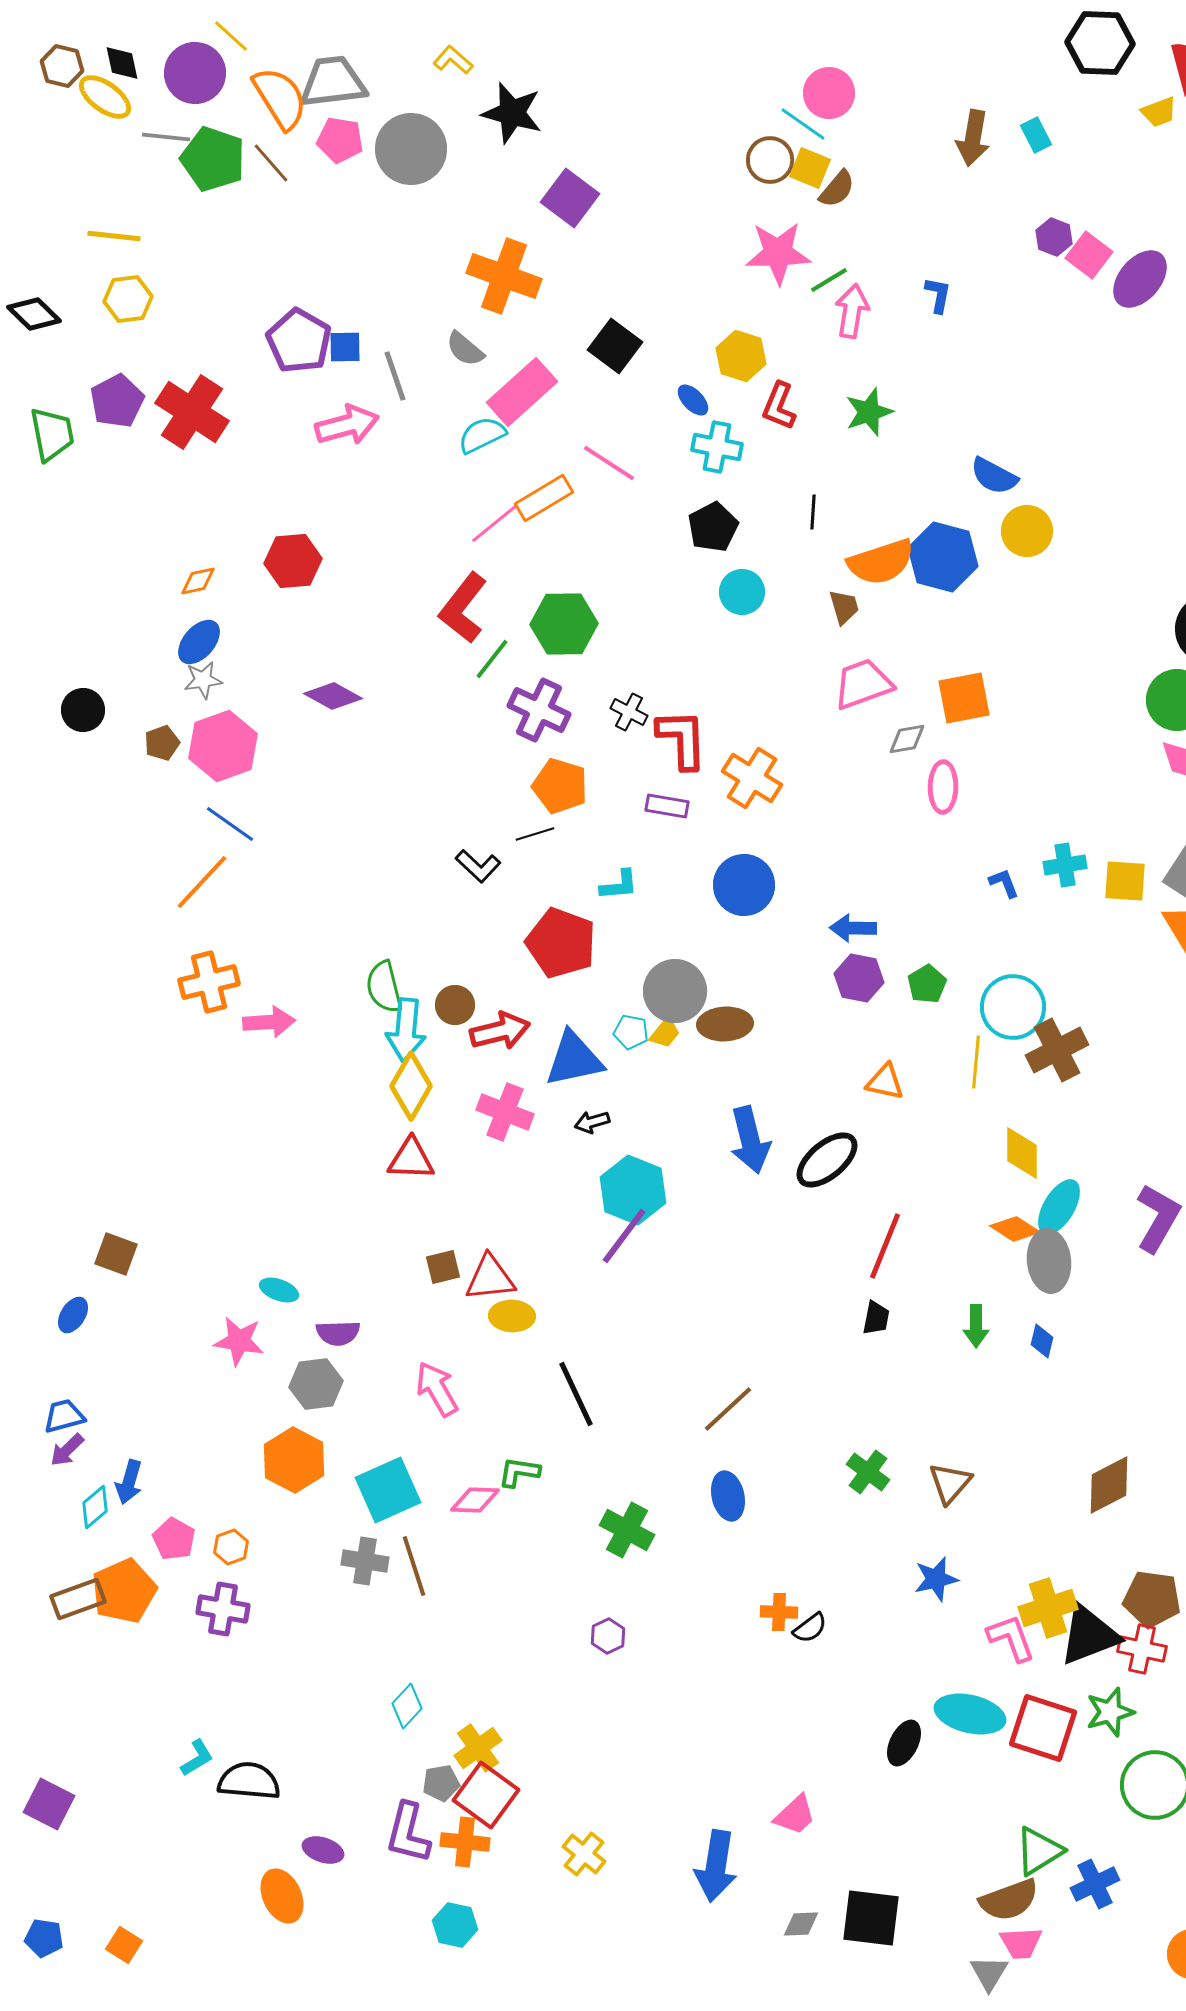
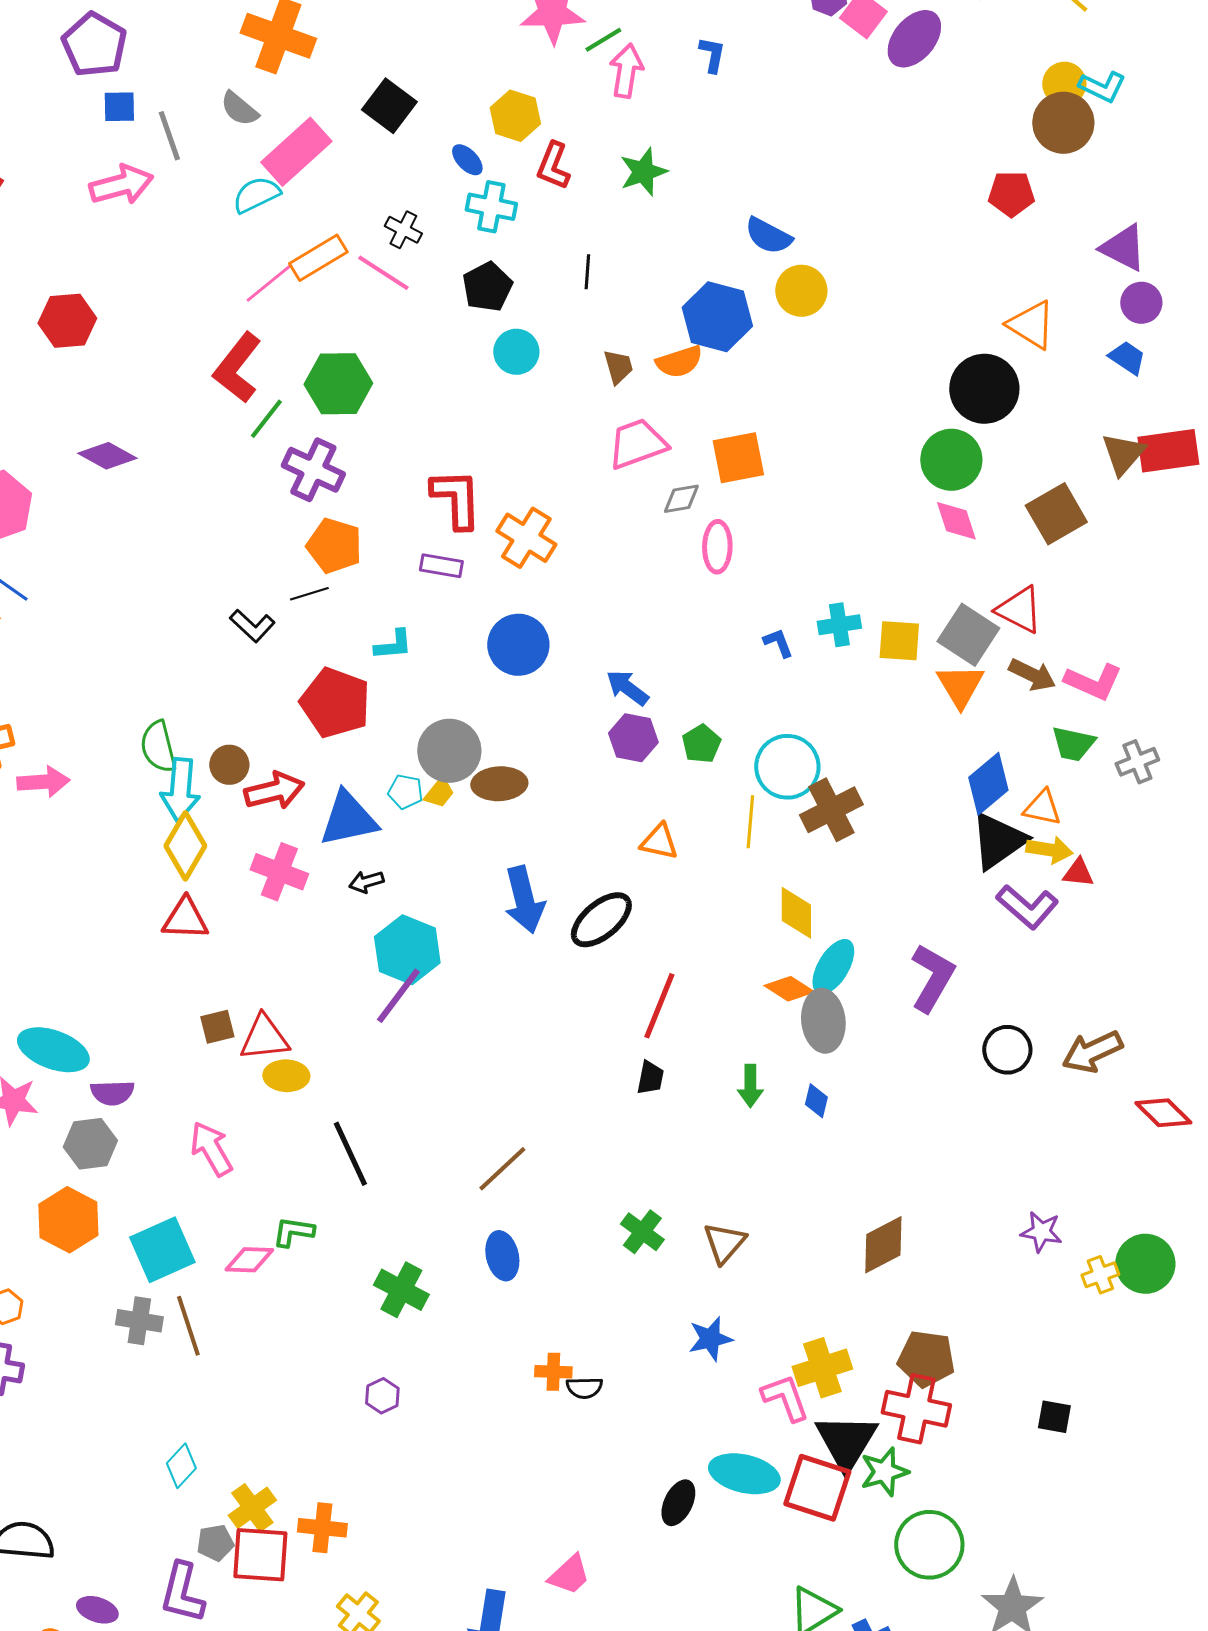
purple pentagon: (299, 341) -> (94, 45), moved
pink line: (609, 463) -> (383, 273), moved
orange semicircle: (881, 562) -> (679, 362), moved, size x0.7
black cross: (629, 712) -> (403, 230), moved
blue arrow: (853, 928) -> (627, 688), turned 36
cyan ellipse: (279, 1290) -> (53, 1050), size x1.8
black semicircle: (810, 1628) -> (584, 1388), turned 36
black triangle: (1089, 1635) -> (846, 1442), moved, turned -38
red cross: (1142, 1649) -> (916, 1409), size x1.4
red square: (486, 1795) -> (260, 1555), turned -32
orange cross: (465, 1842) -> (322, 1528), moved

